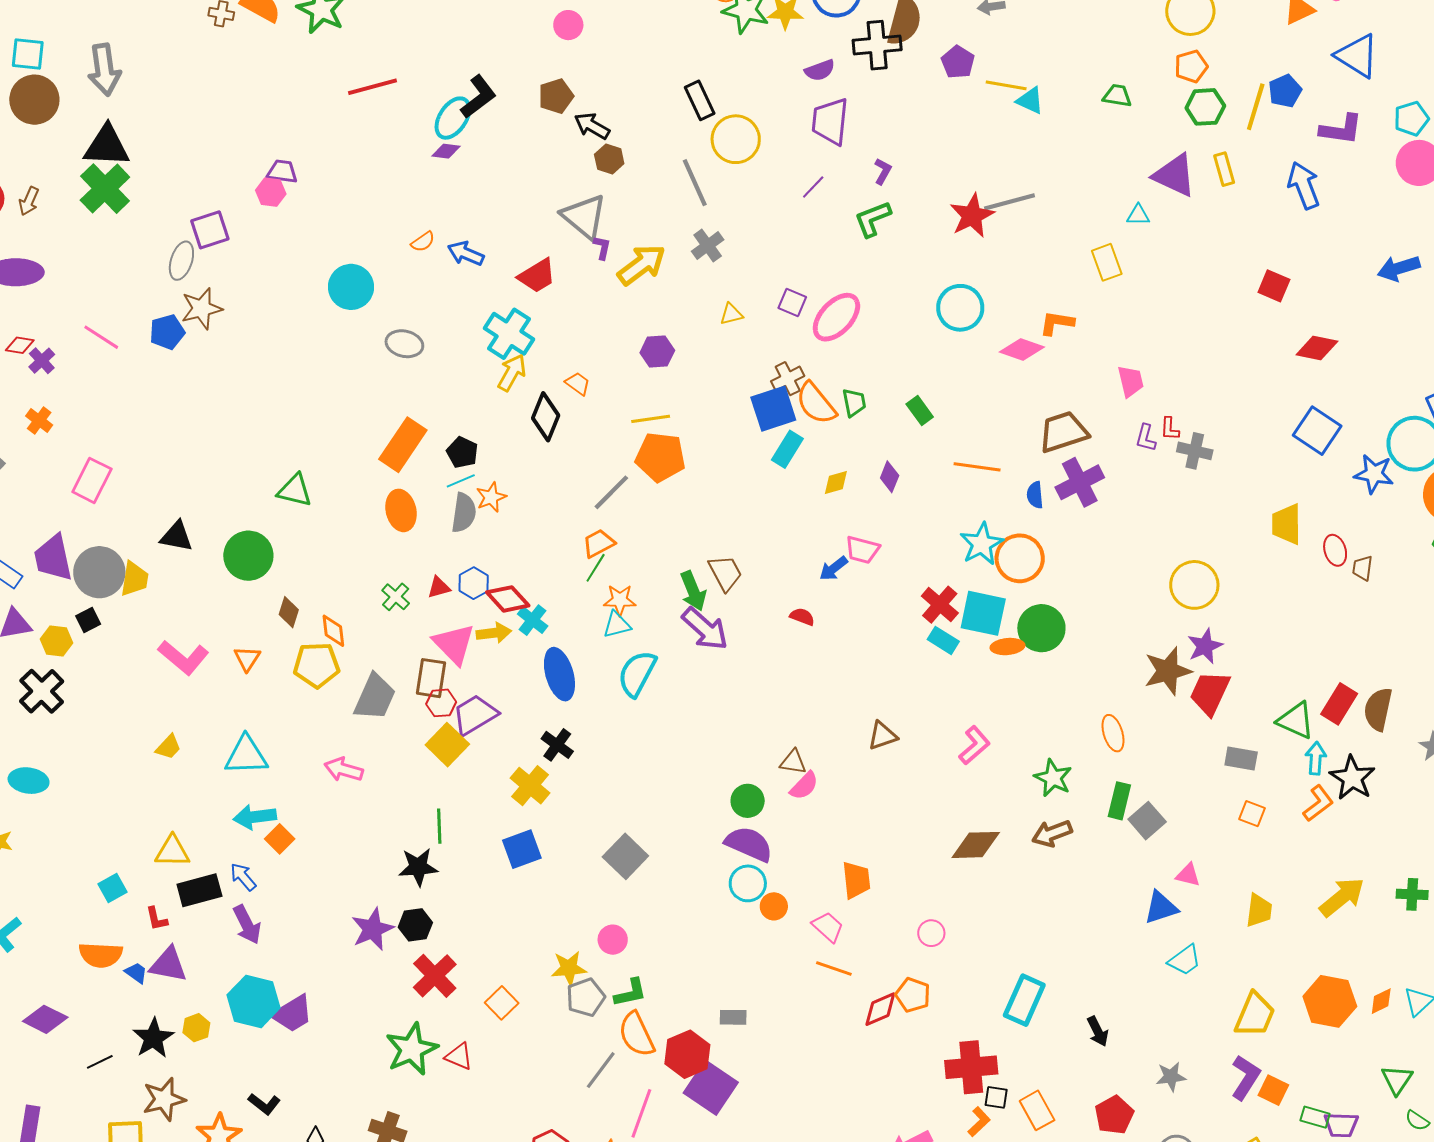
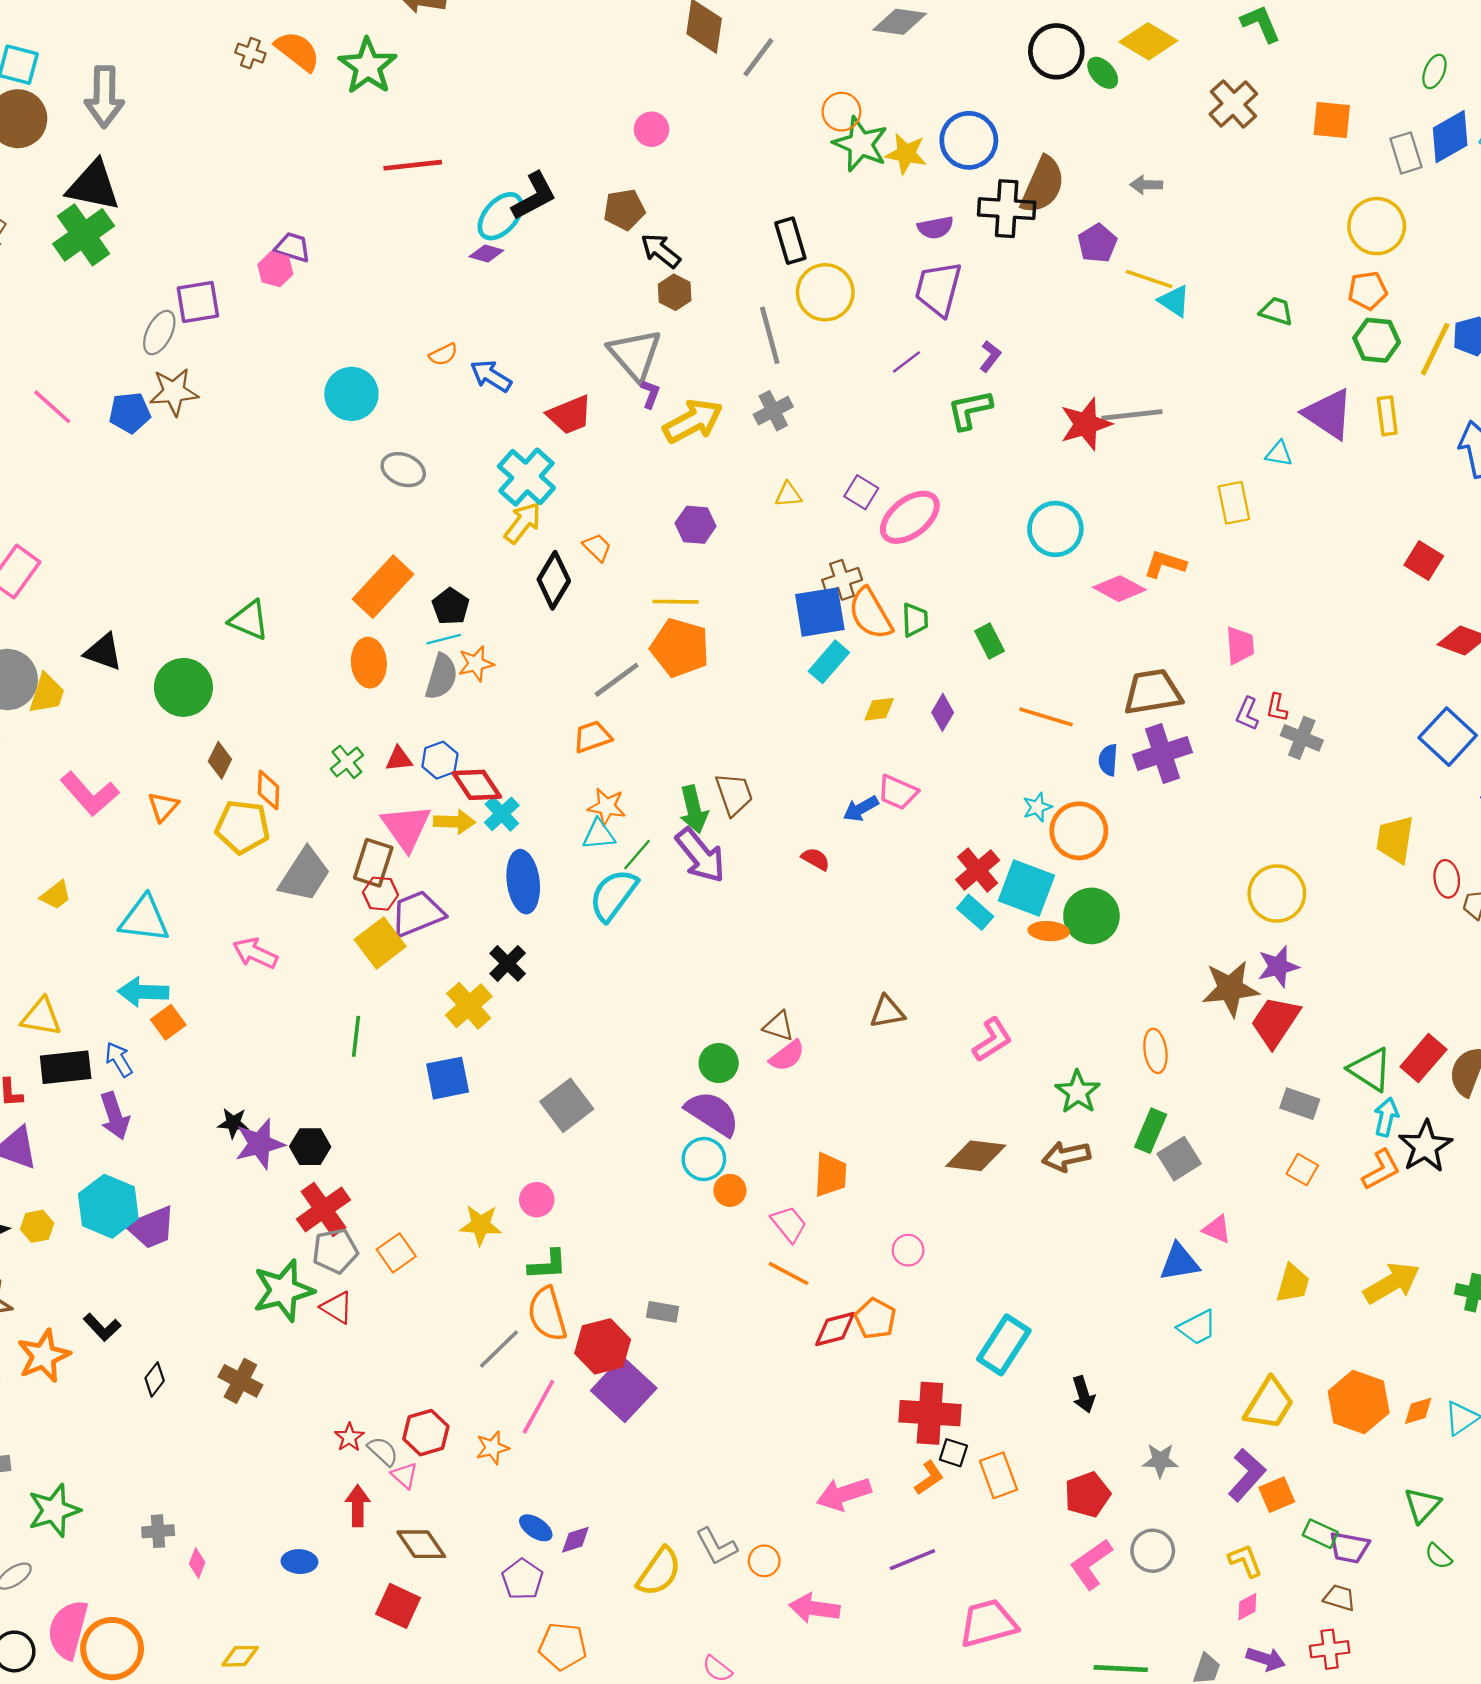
cyan star: (982, 544) -> (1037, 807), size x0.6
green line: (596, 568) -> (637, 855), moved
black star: (418, 867) -> (233, 1123), moved, size x0.7
gray pentagon: (586, 997) -> (335, 1251), moved
orange square: (1273, 1090) -> (1277, 1495), turned 32

